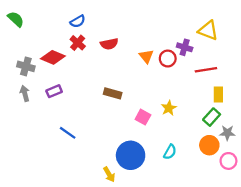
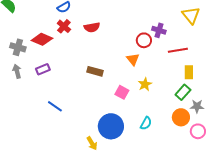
yellow triangle: (208, 30) -> (191, 15), moved, turned 30
orange triangle: (146, 56) -> (133, 59), moved

